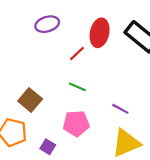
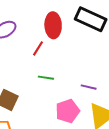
pink pentagon: (76, 123) -> (68, 111), moved

